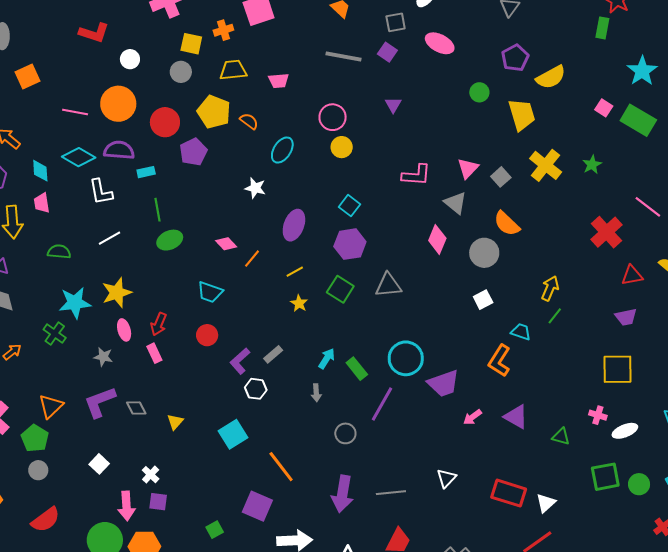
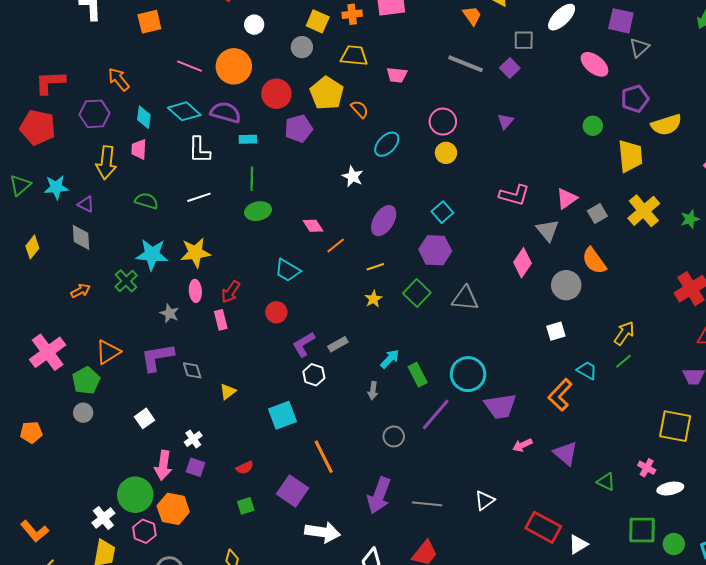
pink ellipse: (440, 43) -> (595, 64), moved
red semicircle: (46, 520) -> (245, 468), moved, size x0.6

